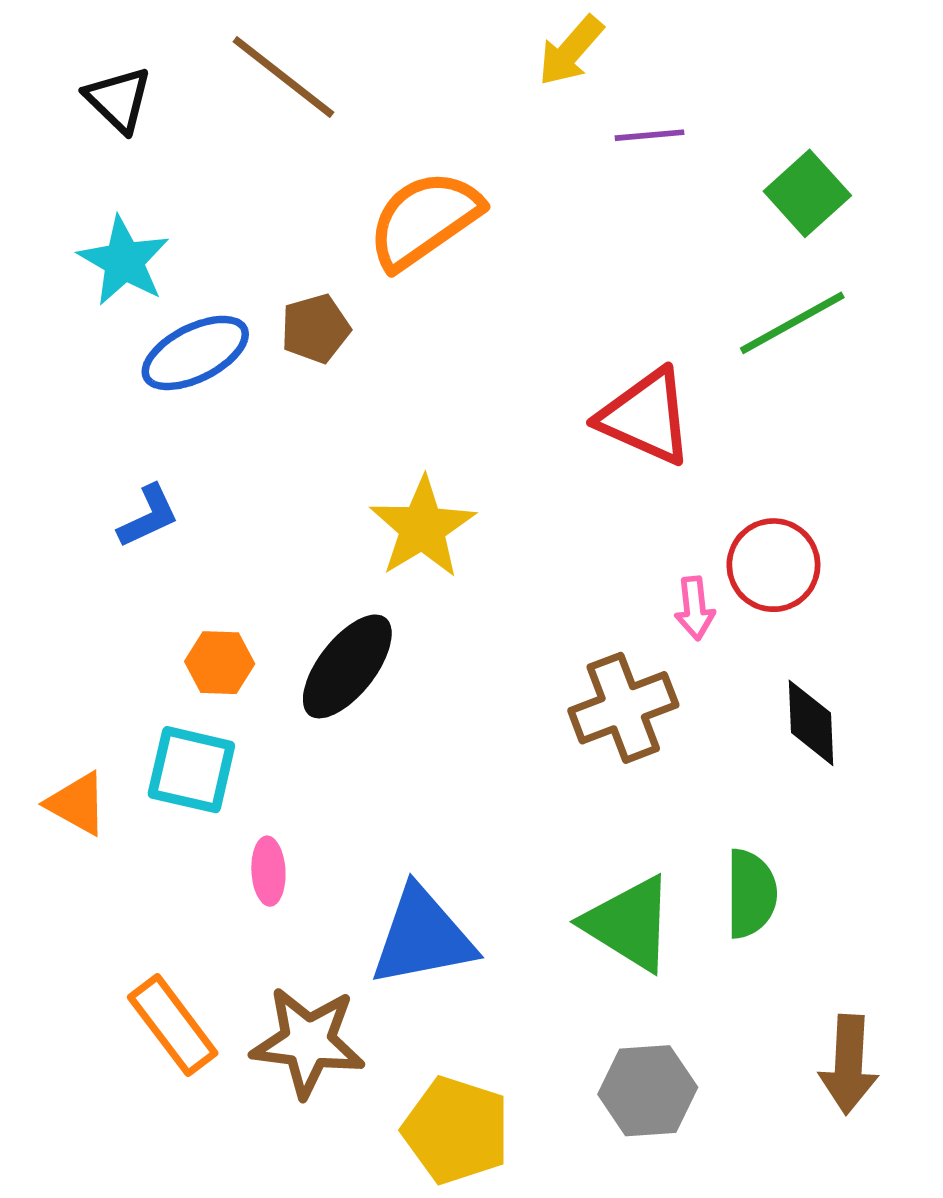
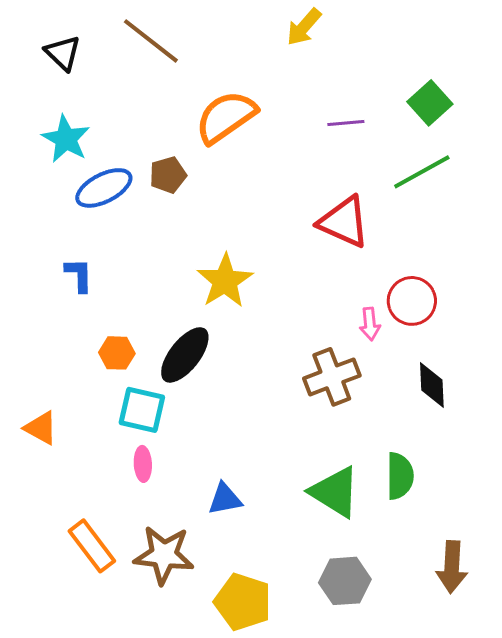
purple line: (650, 135) -> (346, 123), moved
blue L-shape: (148, 516) -> (79, 275), turned -66
cyan square: (191, 770) -> (142, 410), moved
blue triangle: (422, 937) -> (225, 499), size x0.6

